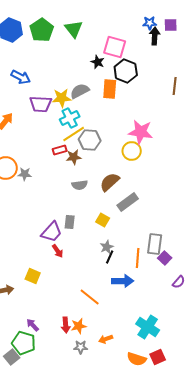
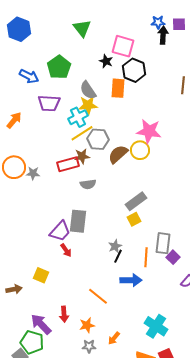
green pentagon: (42, 30) -> (59, 67), moved
gray semicircle: (80, 91) -> (88, 90), turned -96
yellow star: (62, 98) -> (88, 105), moved
red rectangle: (60, 150) -> (68, 164), moved, size x1.5
brown semicircle: (110, 182) -> (118, 154), moved
yellow square: (103, 220) -> (134, 219), moved, turned 32
gray rectangle: (70, 222) -> (78, 221), size x1.6
purple arrow: (33, 325) -> (41, 324), size x1.6
red arrow: (66, 325) -> (64, 314), moved
orange arrow: (106, 339) -> (114, 338), turned -32

